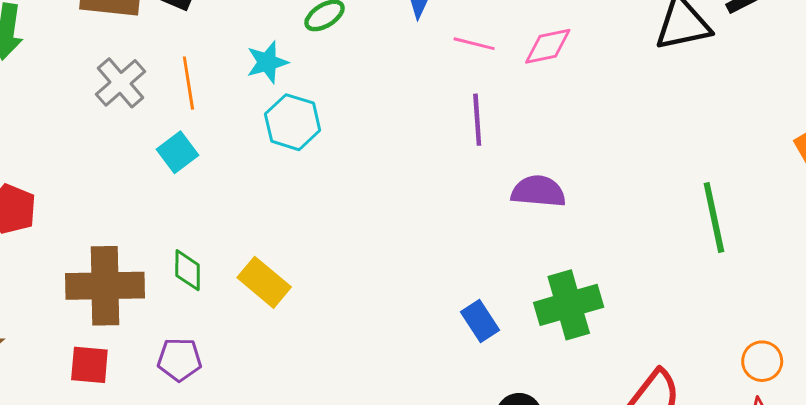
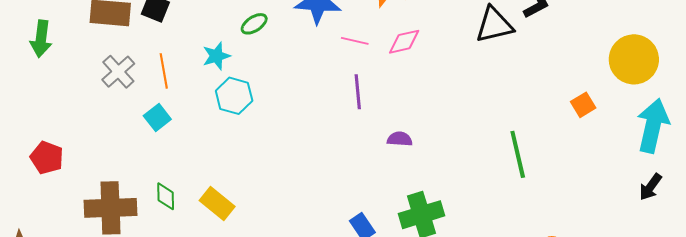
purple semicircle: (538, 191) -> (400, 139), size x0.7

